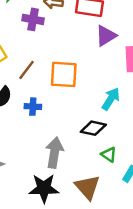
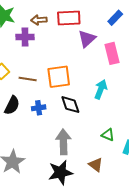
brown line: (27, 70) -> (28, 79), turned 72
black diamond: (93, 128) -> (70, 105), moved, turned 70
brown triangle: (88, 187) -> (96, 165), size x0.7

